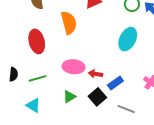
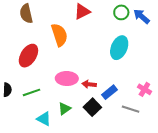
red ellipse: (37, 41) -> (28, 56), turned 50
cyan triangle: (33, 105) -> (44, 119), moved
gray line: (126, 109) -> (131, 109), moved

